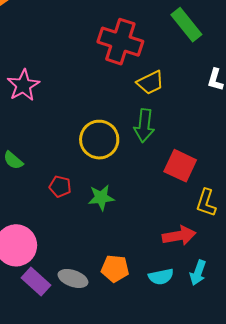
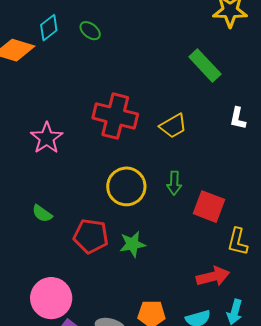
red cross: (120, 42) -> (115, 116), moved
green arrow: (144, 126) -> (174, 183), moved, size x0.7
red pentagon: (60, 186) -> (91, 236), size x1.6

